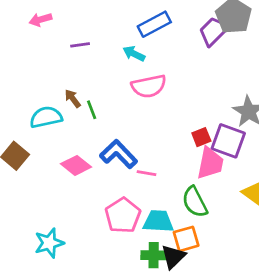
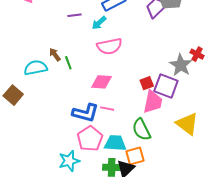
purple line: (80, 45) -> (75, 15), moved
cyan arrow: (134, 54) -> (99, 23), turned -70
blue L-shape: (119, 154) -> (85, 113), moved, turned 148
pink diamond: (76, 165) -> (102, 82), moved, turned -35
cyan star: (49, 243) -> (69, 161), moved

